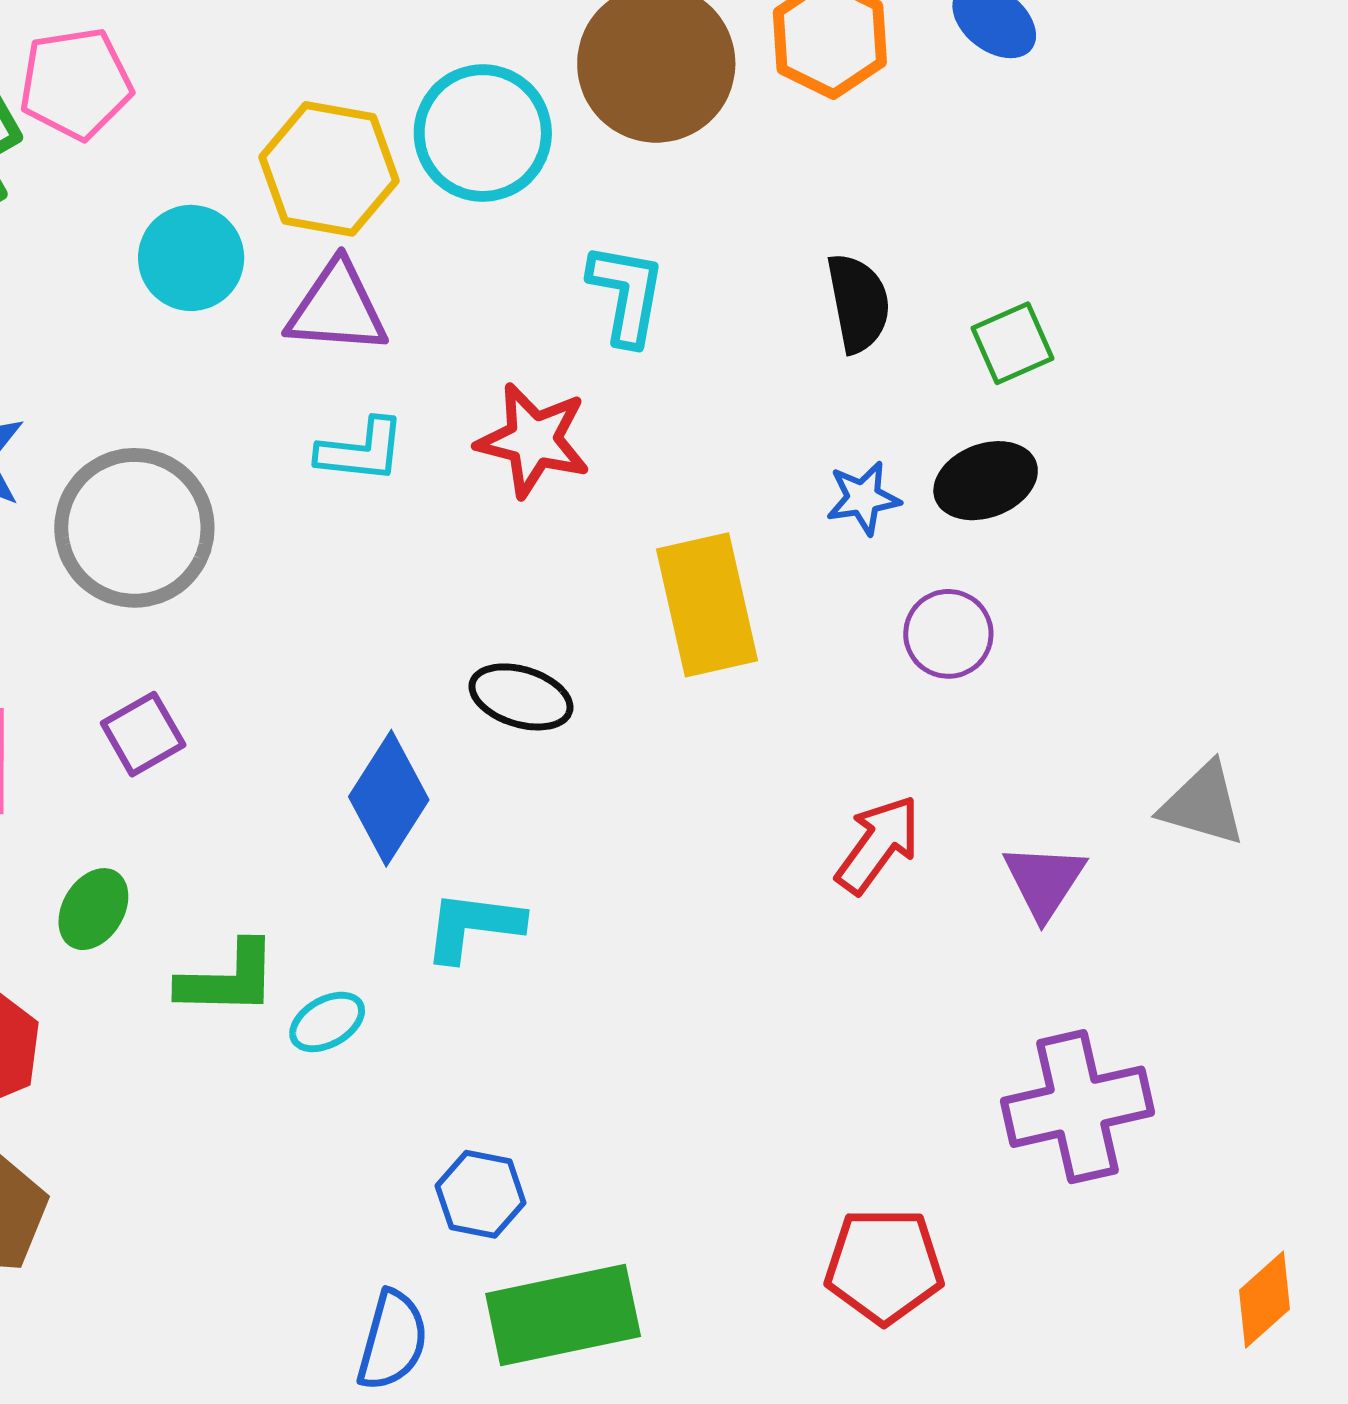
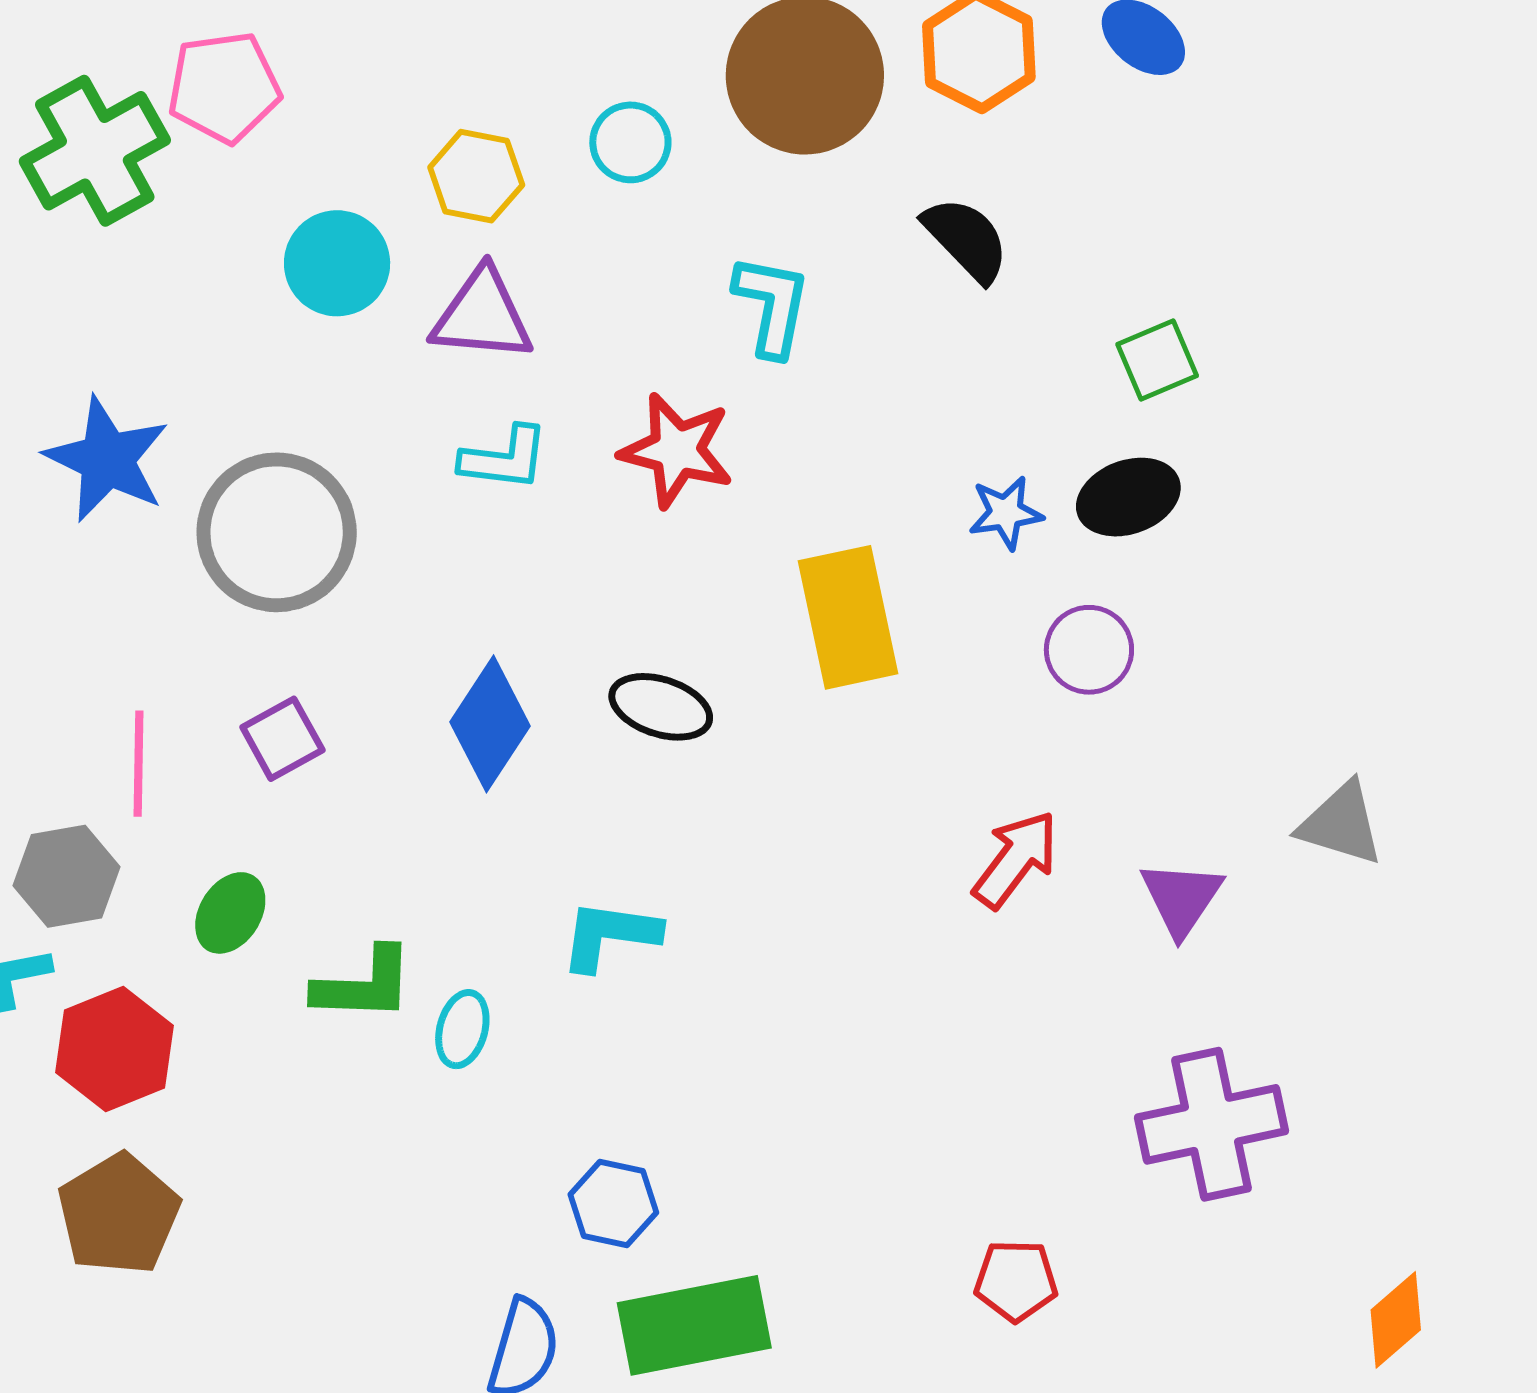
cyan circle: (483, 133) -> (630, 142), size x0.6
yellow hexagon: (329, 169) -> (476, 176), size x0.7
black semicircle: (858, 303) -> (966, 239), moved, turned -34
blue diamond: (389, 798) -> (490, 724), moved
cyan ellipse: (327, 1022) -> (462, 1029), turned -46
red pentagon: (884, 1266) -> (1016, 1281), size x0.7

